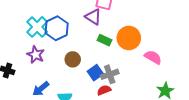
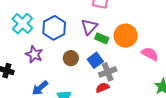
purple triangle: (93, 17) -> (89, 27), moved, turned 42
cyan cross: (37, 27) -> (22, 24), moved
blue square: (95, 73) -> (95, 60), moved

